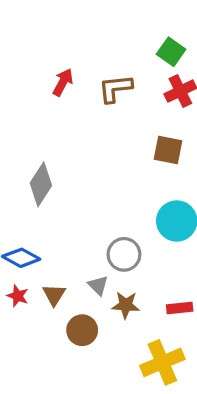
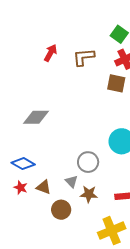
brown square: (168, 150) -> (116, 83), moved
gray diamond: (41, 184) -> (36, 117), turned 56
brown triangle: (54, 295) -> (44, 187), turned -42

